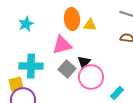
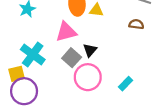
cyan cross: (31, 66) -> (33, 54), turned 35
pink circle: (91, 77) -> (88, 77), moved

